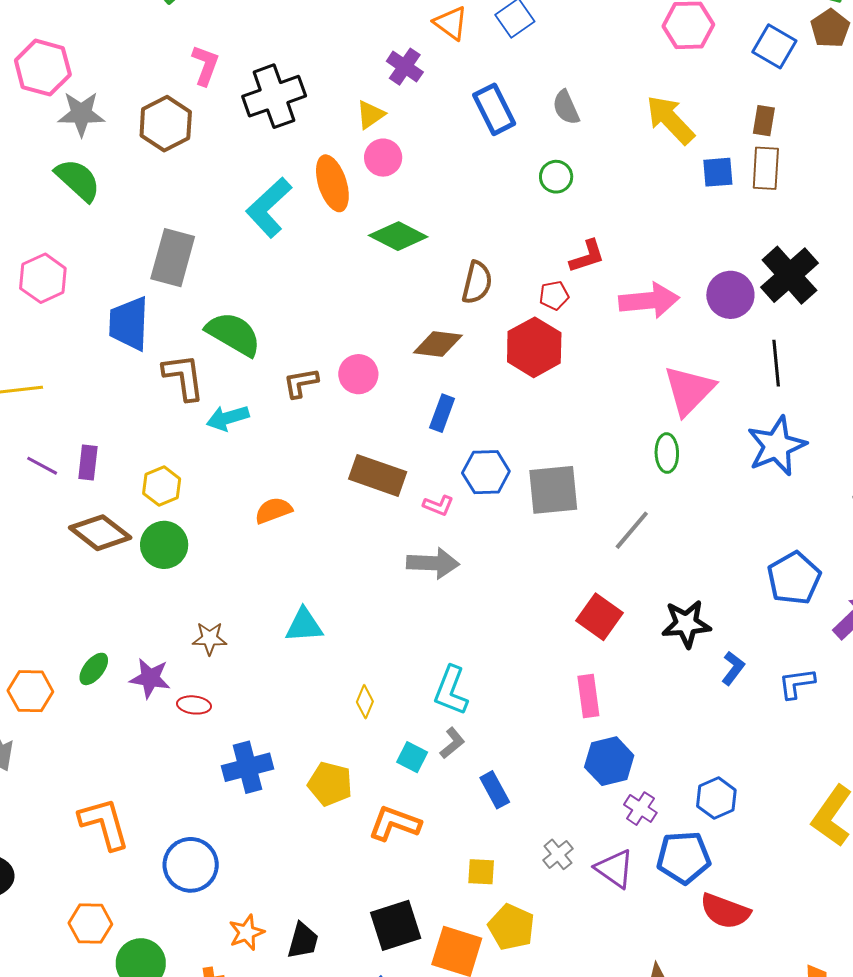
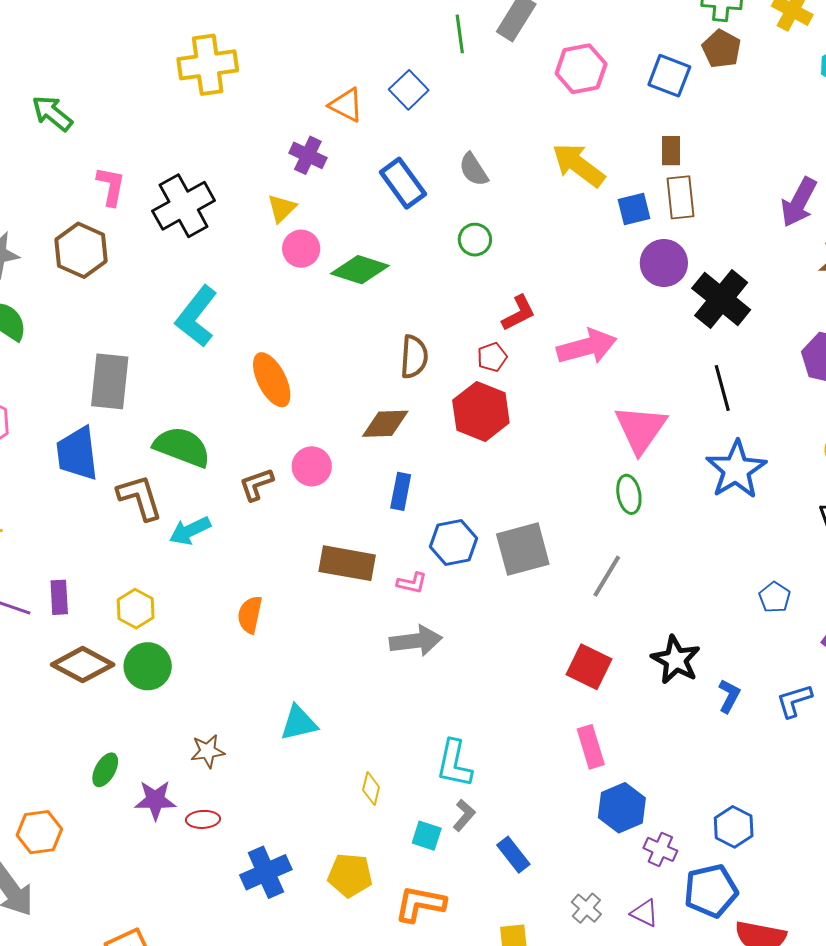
orange ellipse: (332, 183) -> (272, 380), moved
green diamond: (398, 236) -> (360, 270), moved
purple circle: (730, 295) -> (664, 263), moved
orange semicircle: (273, 510) -> (250, 615), turned -48
blue pentagon: (794, 578) -> (775, 597), size x0.6
black star: (686, 624) -> (676, 660), turned -30
green ellipse: (94, 669) -> (105, 770), moved
purple triangle: (615, 869) -> (645, 913), size x0.7

